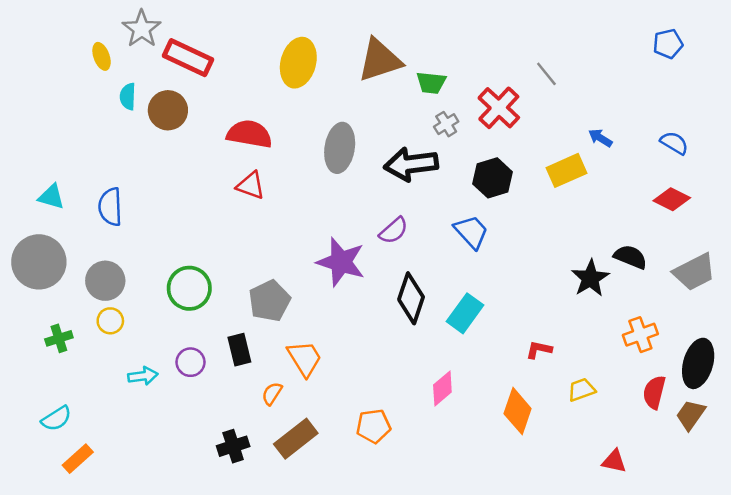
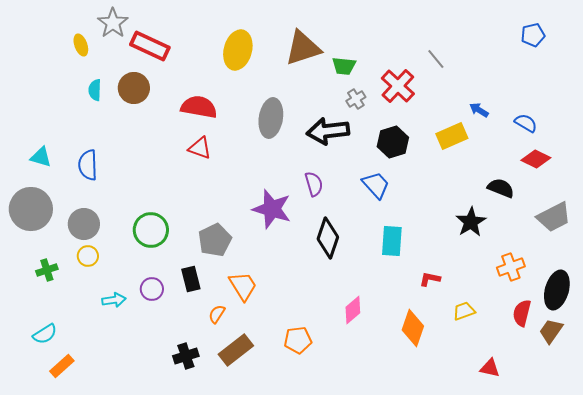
cyan semicircle: (128, 96) -> (95, 90), moved
blue semicircle: (674, 143) -> (526, 123), moved
purple semicircle: (394, 231) -> (314, 184), turned -65
black semicircle: (630, 257) -> (501, 188), moved
cyan rectangle: (465, 313) -> (392, 241), moved, turned -32

